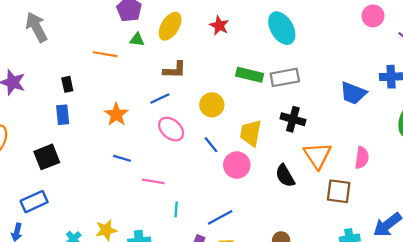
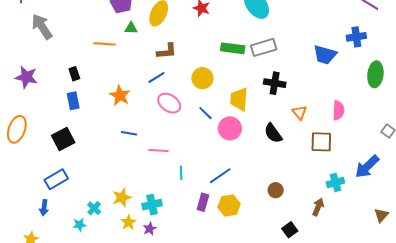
orange triangle: (317, 155) -> (299, 112), size x0.6

